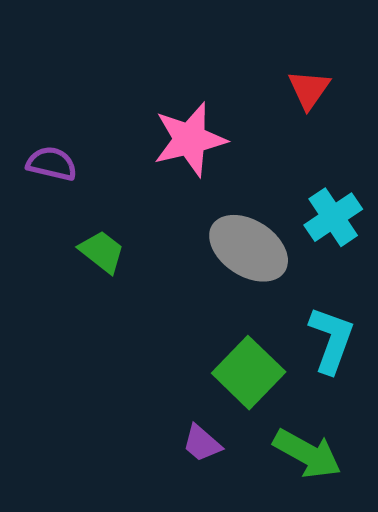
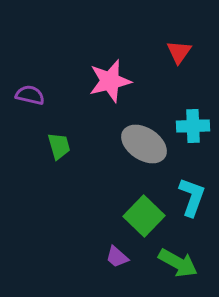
cyan cross: (333, 217) -> (193, 126), turned 32
green trapezoid: (102, 252) -> (59, 146), turned 36

